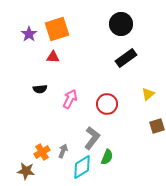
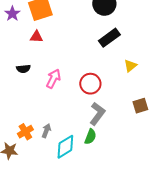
yellow triangle: (148, 94) -> (130, 66), moved
gray L-shape: (92, 138) -> (97, 114), moved

